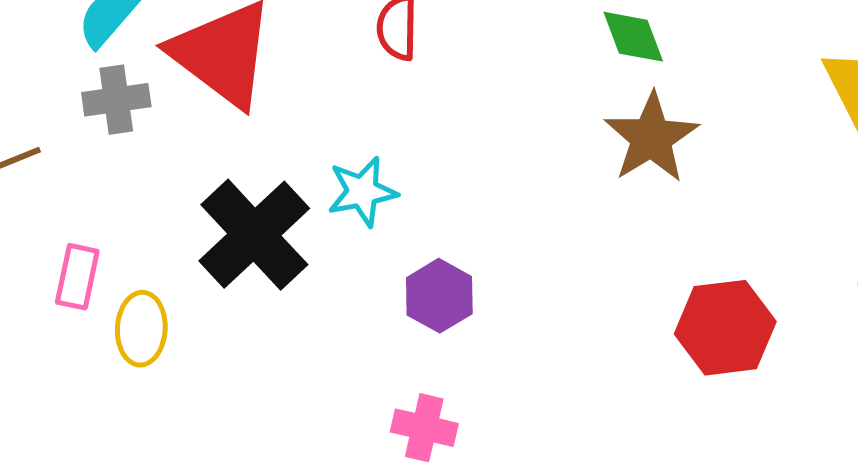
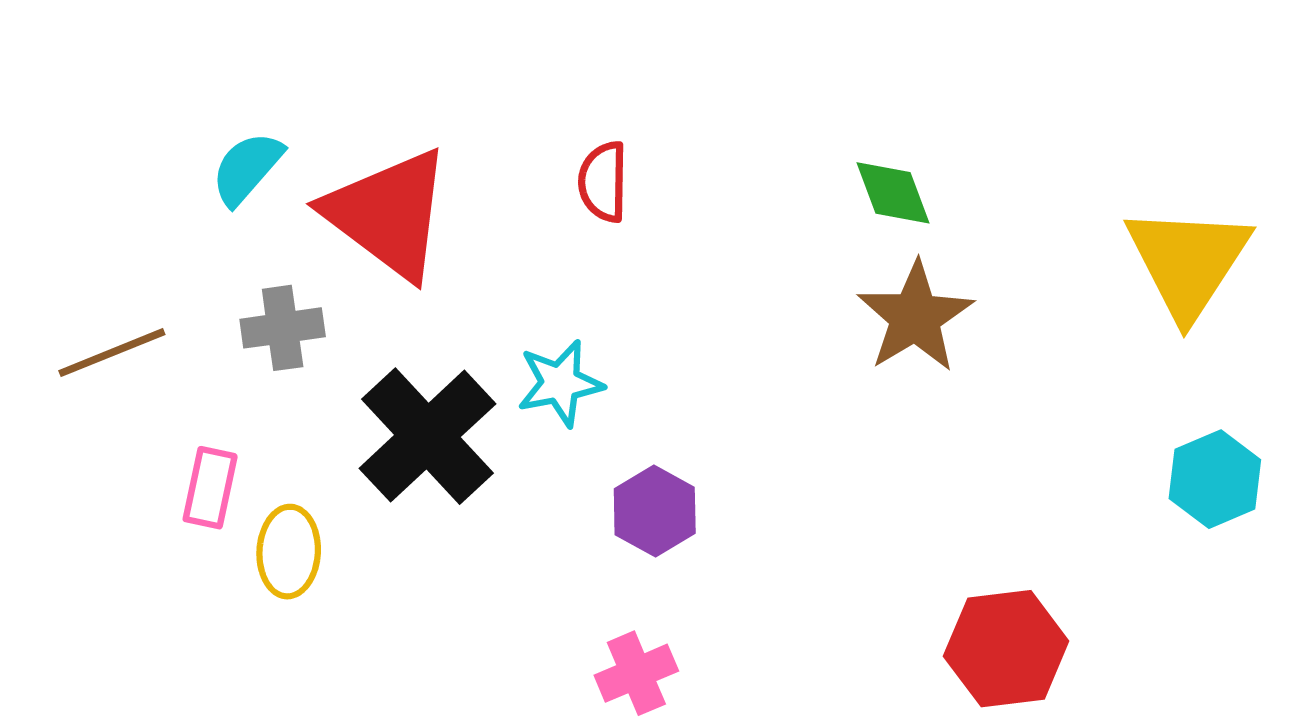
gray cross: (116, 100) -> (283, 328), moved
red hexagon: (725, 328) -> (1006, 649), moved
pink cross: (424, 428) -> (636, 673), turned -36

